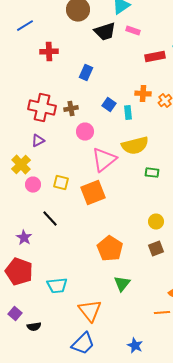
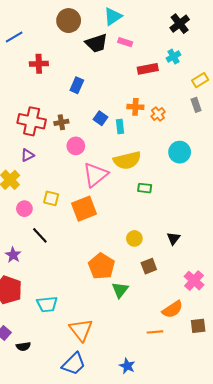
pink circle: (33, 185) -> (24, 209), moved
yellow circle: (156, 222) -> (134, 238), moved
green triangle: (122, 284) -> (120, 290), moved

